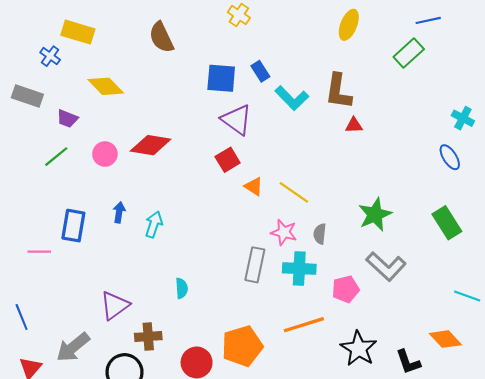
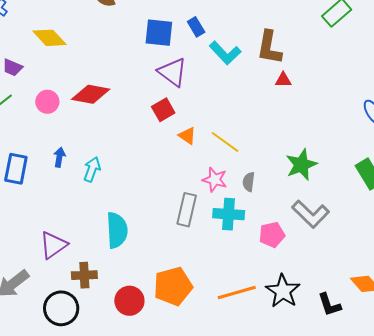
cyan semicircle: (182, 288) -> (117, 230), size x1.8
orange line: (304, 325) -> (237, 292), moved

